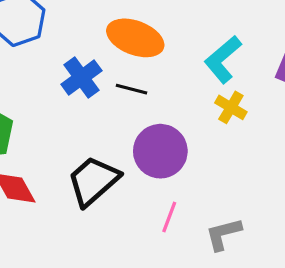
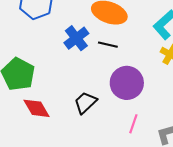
black trapezoid: (93, 181) -> (85, 103), size x0.7

